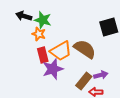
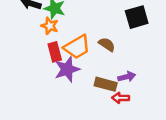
brown semicircle: (85, 49) -> (107, 44), size x0.6
brown rectangle: (84, 81) -> (106, 84), turned 66

